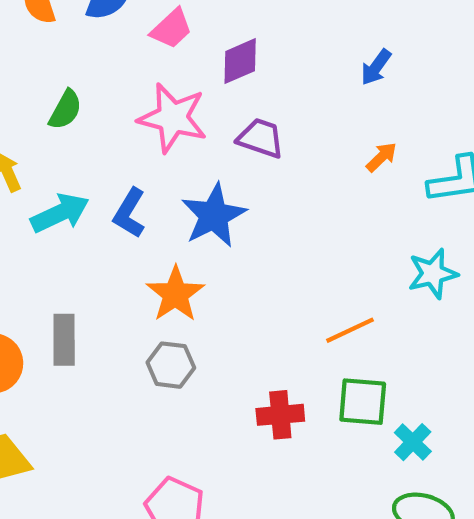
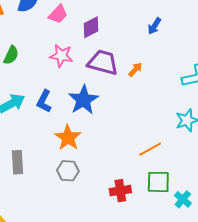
pink star: (173, 118) -> (61, 56), size x0.7
purple trapezoid: (261, 138) -> (103, 62), size x1.4
orange arrow: (381, 157) -> (135, 69), moved

